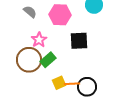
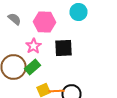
pink star: (39, 40) -> (34, 46), moved

